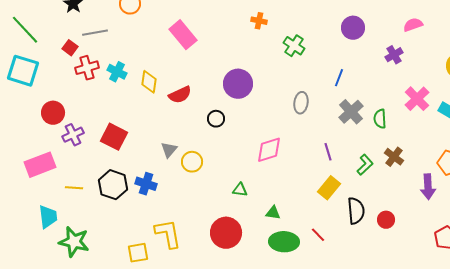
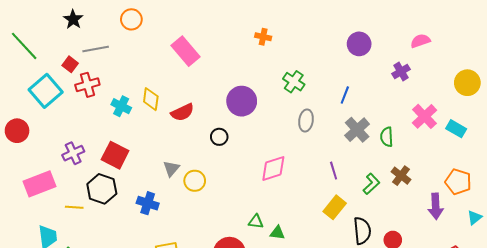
green cross: (294, 46) -> (294, 82), moved
cyan square: (23, 71) -> (46, 91), moved, turned 32
cyan cross: (117, 72) -> (121, 106), moved
red circle: (53, 113) -> (17, 131), moved
black hexagon: (113, 185) -> (102, 189), moved
green triangle: (240, 190) -> (256, 222), moved

